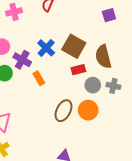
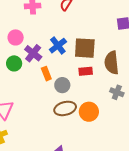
brown square: (74, 46) -> (85, 48), turned -35
gray circle: (93, 85) -> (62, 85), moved
brown ellipse: (63, 111) -> (65, 108), turned 40

